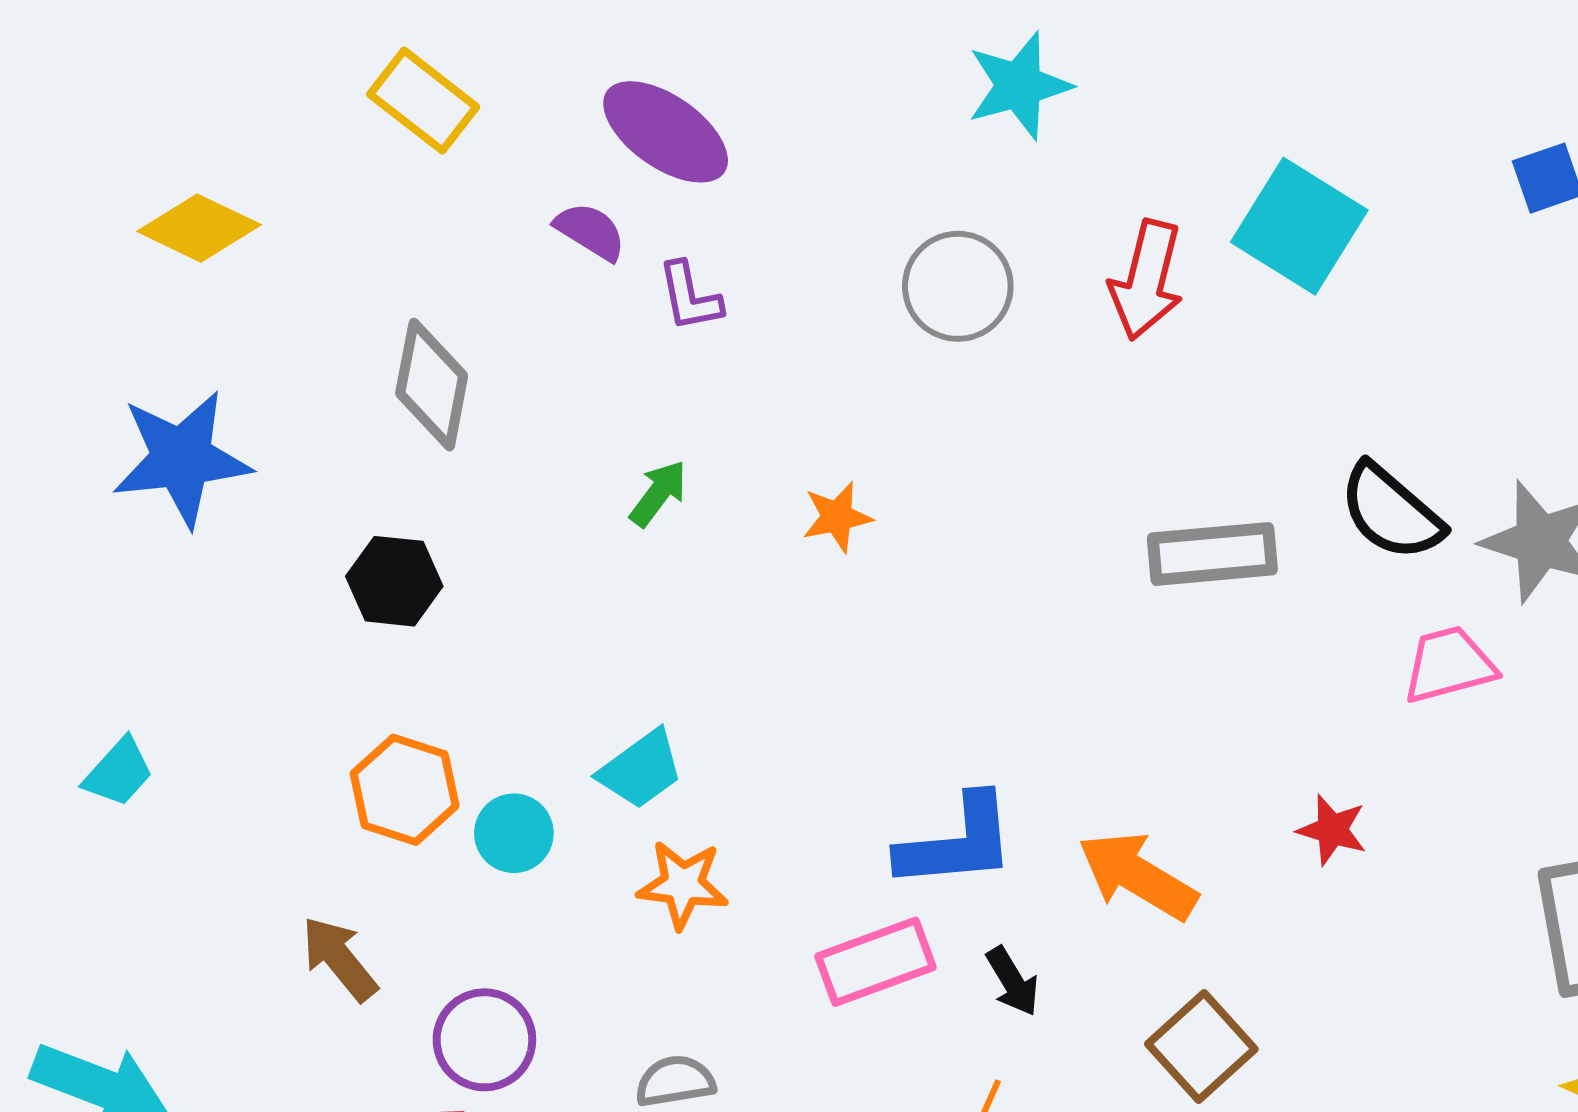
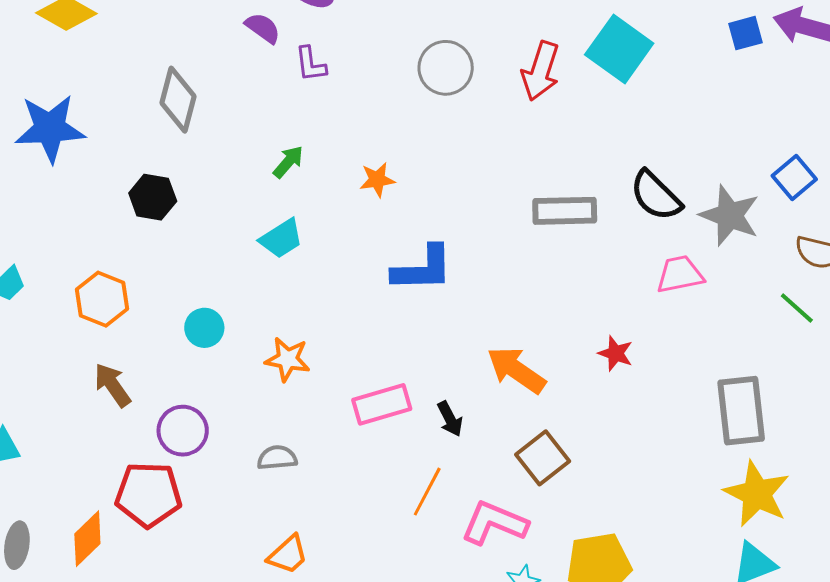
cyan trapezoid: (641, 769) -> (281, 239), moved
orange hexagon: (405, 790) -> (102, 299), moved
blue L-shape: (957, 842) -> (423, 269), moved

